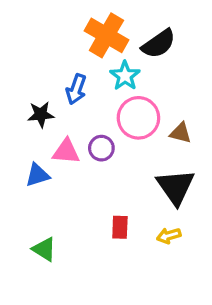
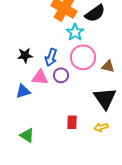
blue arrow: (76, 89) -> (51, 57), moved

